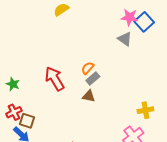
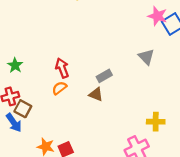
gray triangle: (125, 39) -> (146, 57), moved
orange semicircle: (88, 68) -> (59, 88), moved
red arrow: (55, 79) -> (62, 68), size x0.7

